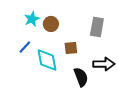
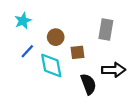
cyan star: (32, 19) -> (23, 21), moved
brown circle: (51, 24) -> (56, 37), moved

